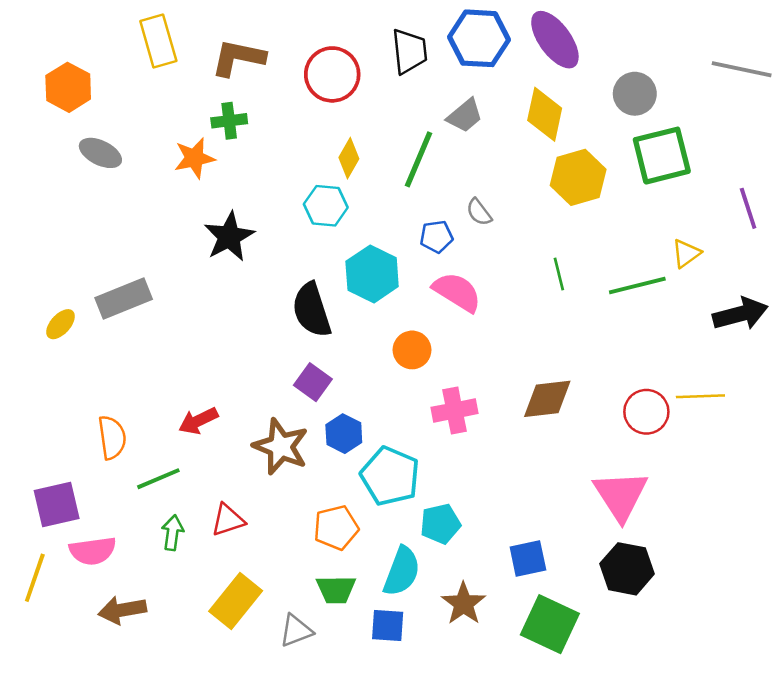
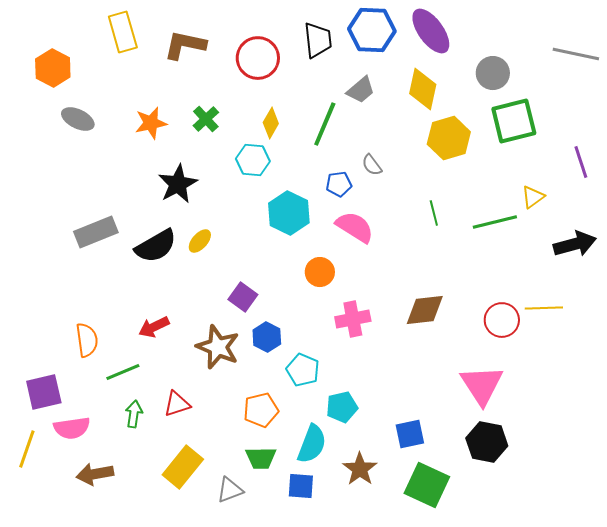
green cross: (229, 121) -> (206, 119), moved, turned -36
black semicircle: (312, 310) -> (156, 246), moved, turned -102
yellow ellipse: (61, 324) -> (200, 241), moved
cyan pentagon: (390, 476) -> (303, 370), size x0.7

